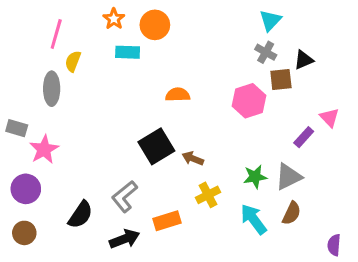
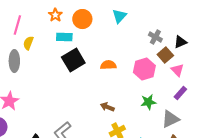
cyan triangle: (270, 20) -> (119, 16), moved
brown square: (281, 80) -> (165, 55), turned -35
orange semicircle: (178, 95) -> (108, 65), moved
pink triangle: (329, 118) -> (177, 70), moved
black square: (156, 146) -> (73, 60), moved
green star: (255, 177) -> (148, 102), moved

